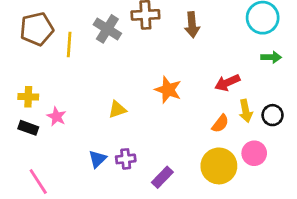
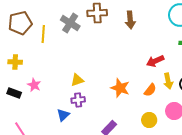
orange star: (168, 90) -> (120, 88), moved
yellow cross: (28, 97) -> (15, 62), moved
purple cross: (126, 159) -> (78, 100), moved
yellow circle: (219, 166) -> (149, 120), size x0.6

